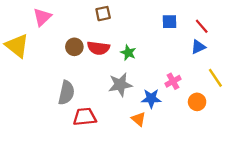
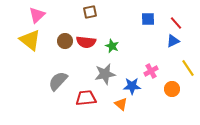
yellow triangle: (17, 46) -> (30, 40), moved
gray semicircle: (66, 93) -> (58, 81), turned -150
red trapezoid: (85, 117) -> (86, 98), moved

